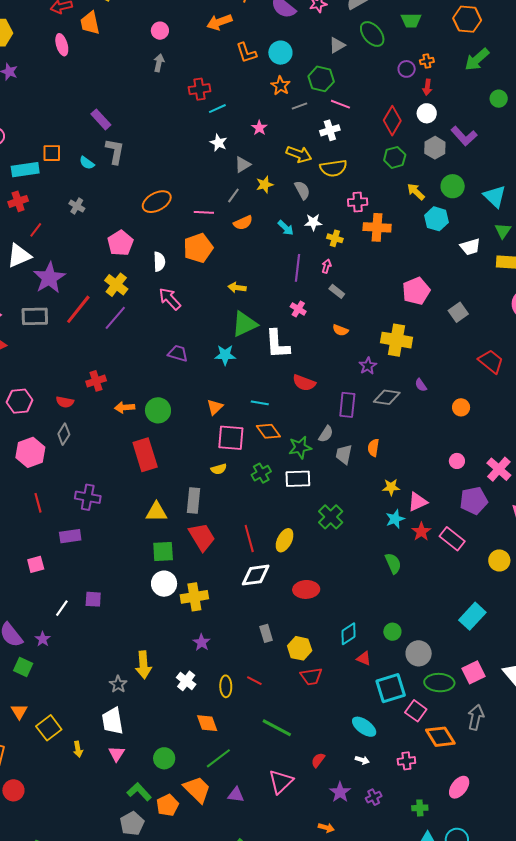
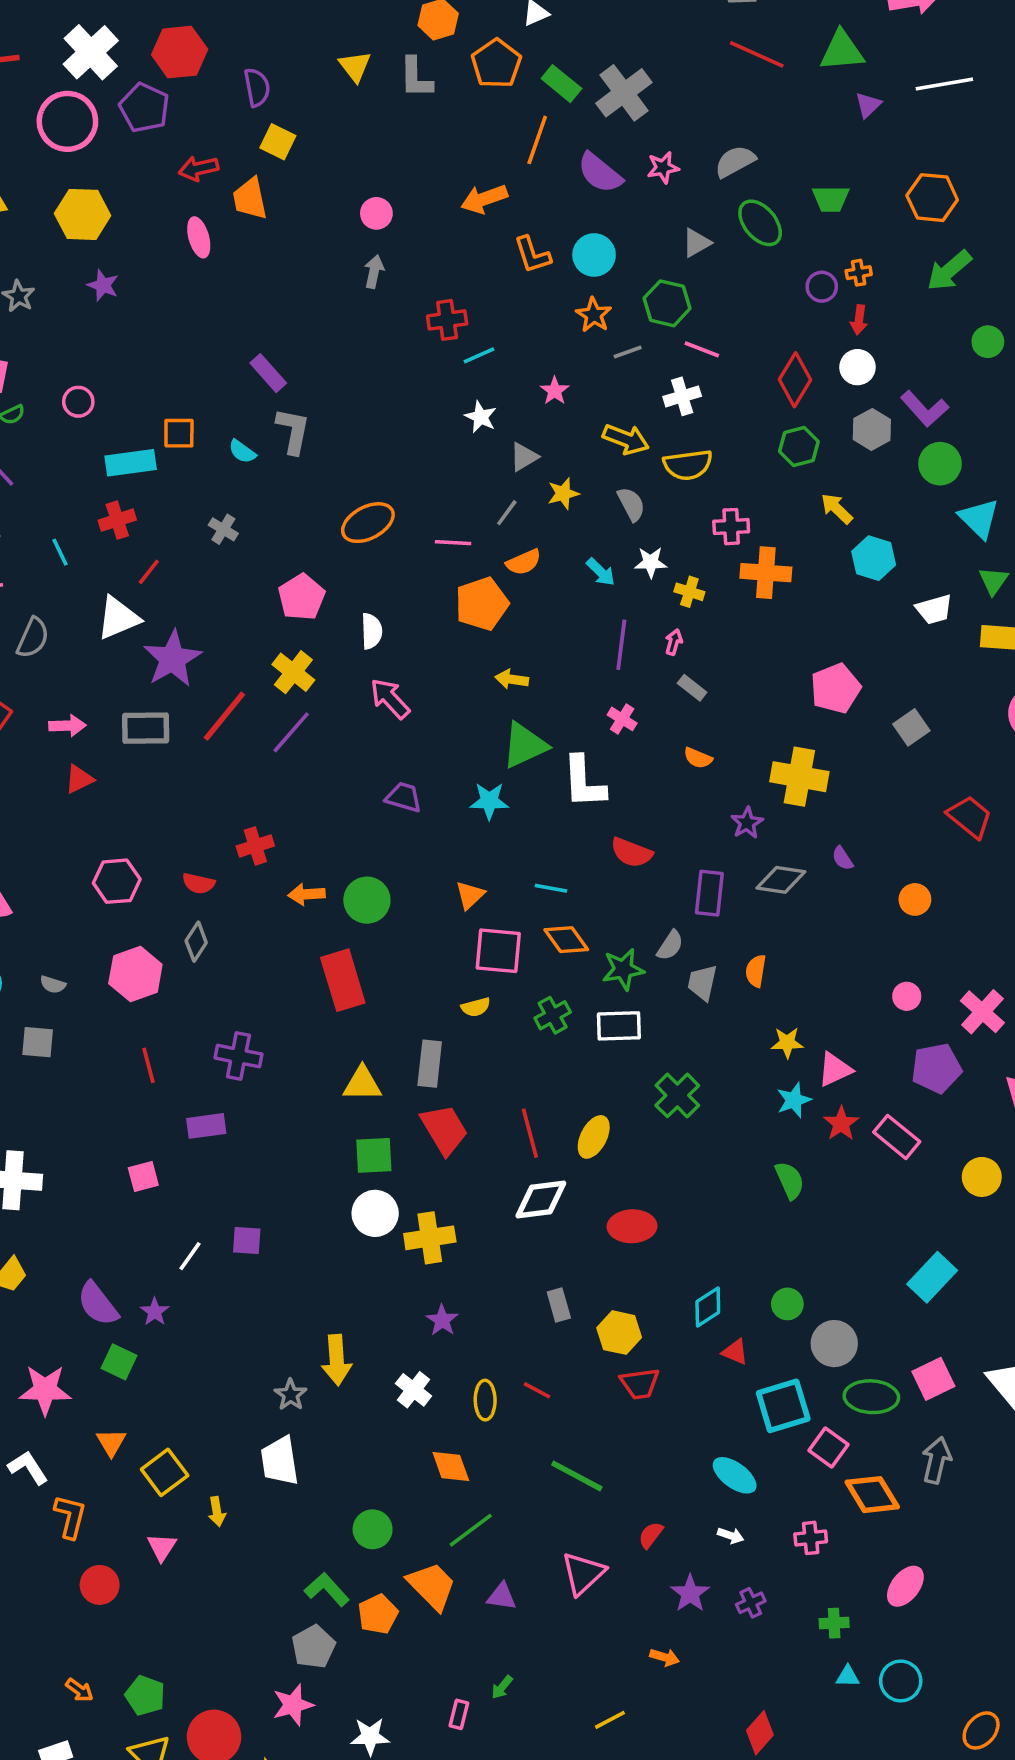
green circle: (453, 186) -> (940, 464), moved
orange pentagon: (198, 248) -> (482, 604), moved
pink triangle: (117, 754) -> (162, 1547), moved

